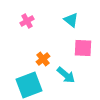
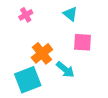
orange cross: (43, 59) -> (42, 53), size x1.5

